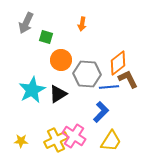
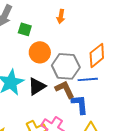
brown L-shape: (128, 79) -> (65, 89), moved
blue L-shape: (101, 112) -> (80, 104), turned -50

